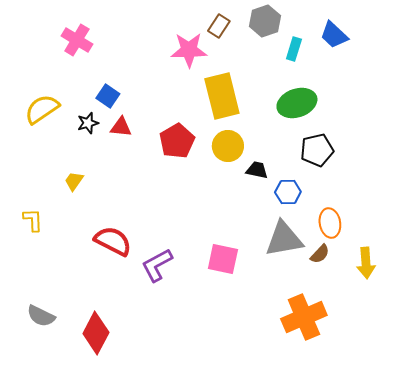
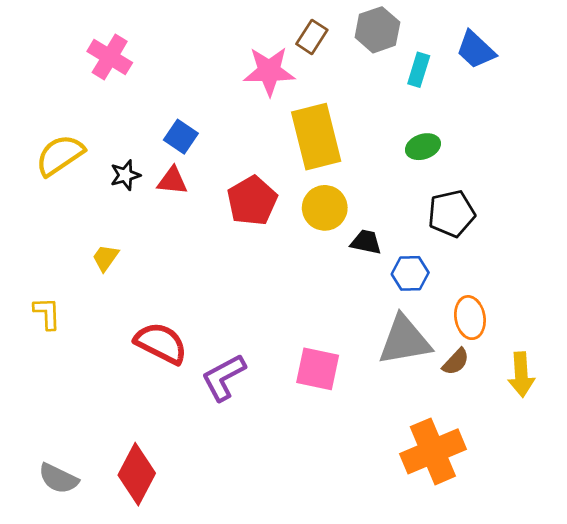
blue square: (108, 96) -> (181, 137), moved
green ellipse: (297, 103) -> (423, 147), size x0.6
gray semicircle: (41, 316) -> (58, 478), moved

